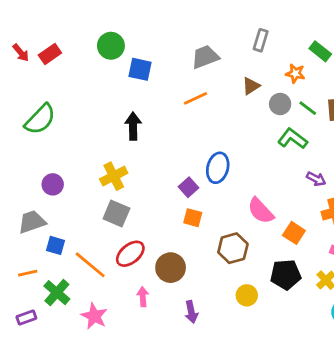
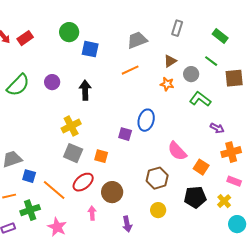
orange star: (295, 73) -> (167, 84), moved
green line: (308, 108) -> (211, 61), moved
purple circle: (53, 184) -> (52, 82), moved
purple square: (189, 187) -> (125, 134), turned -32
orange square: (193, 218) -> (101, 156), moved
green cross: (57, 293) -> (30, 210), turned 30
yellow circle: (247, 295) -> (158, 210), moved

